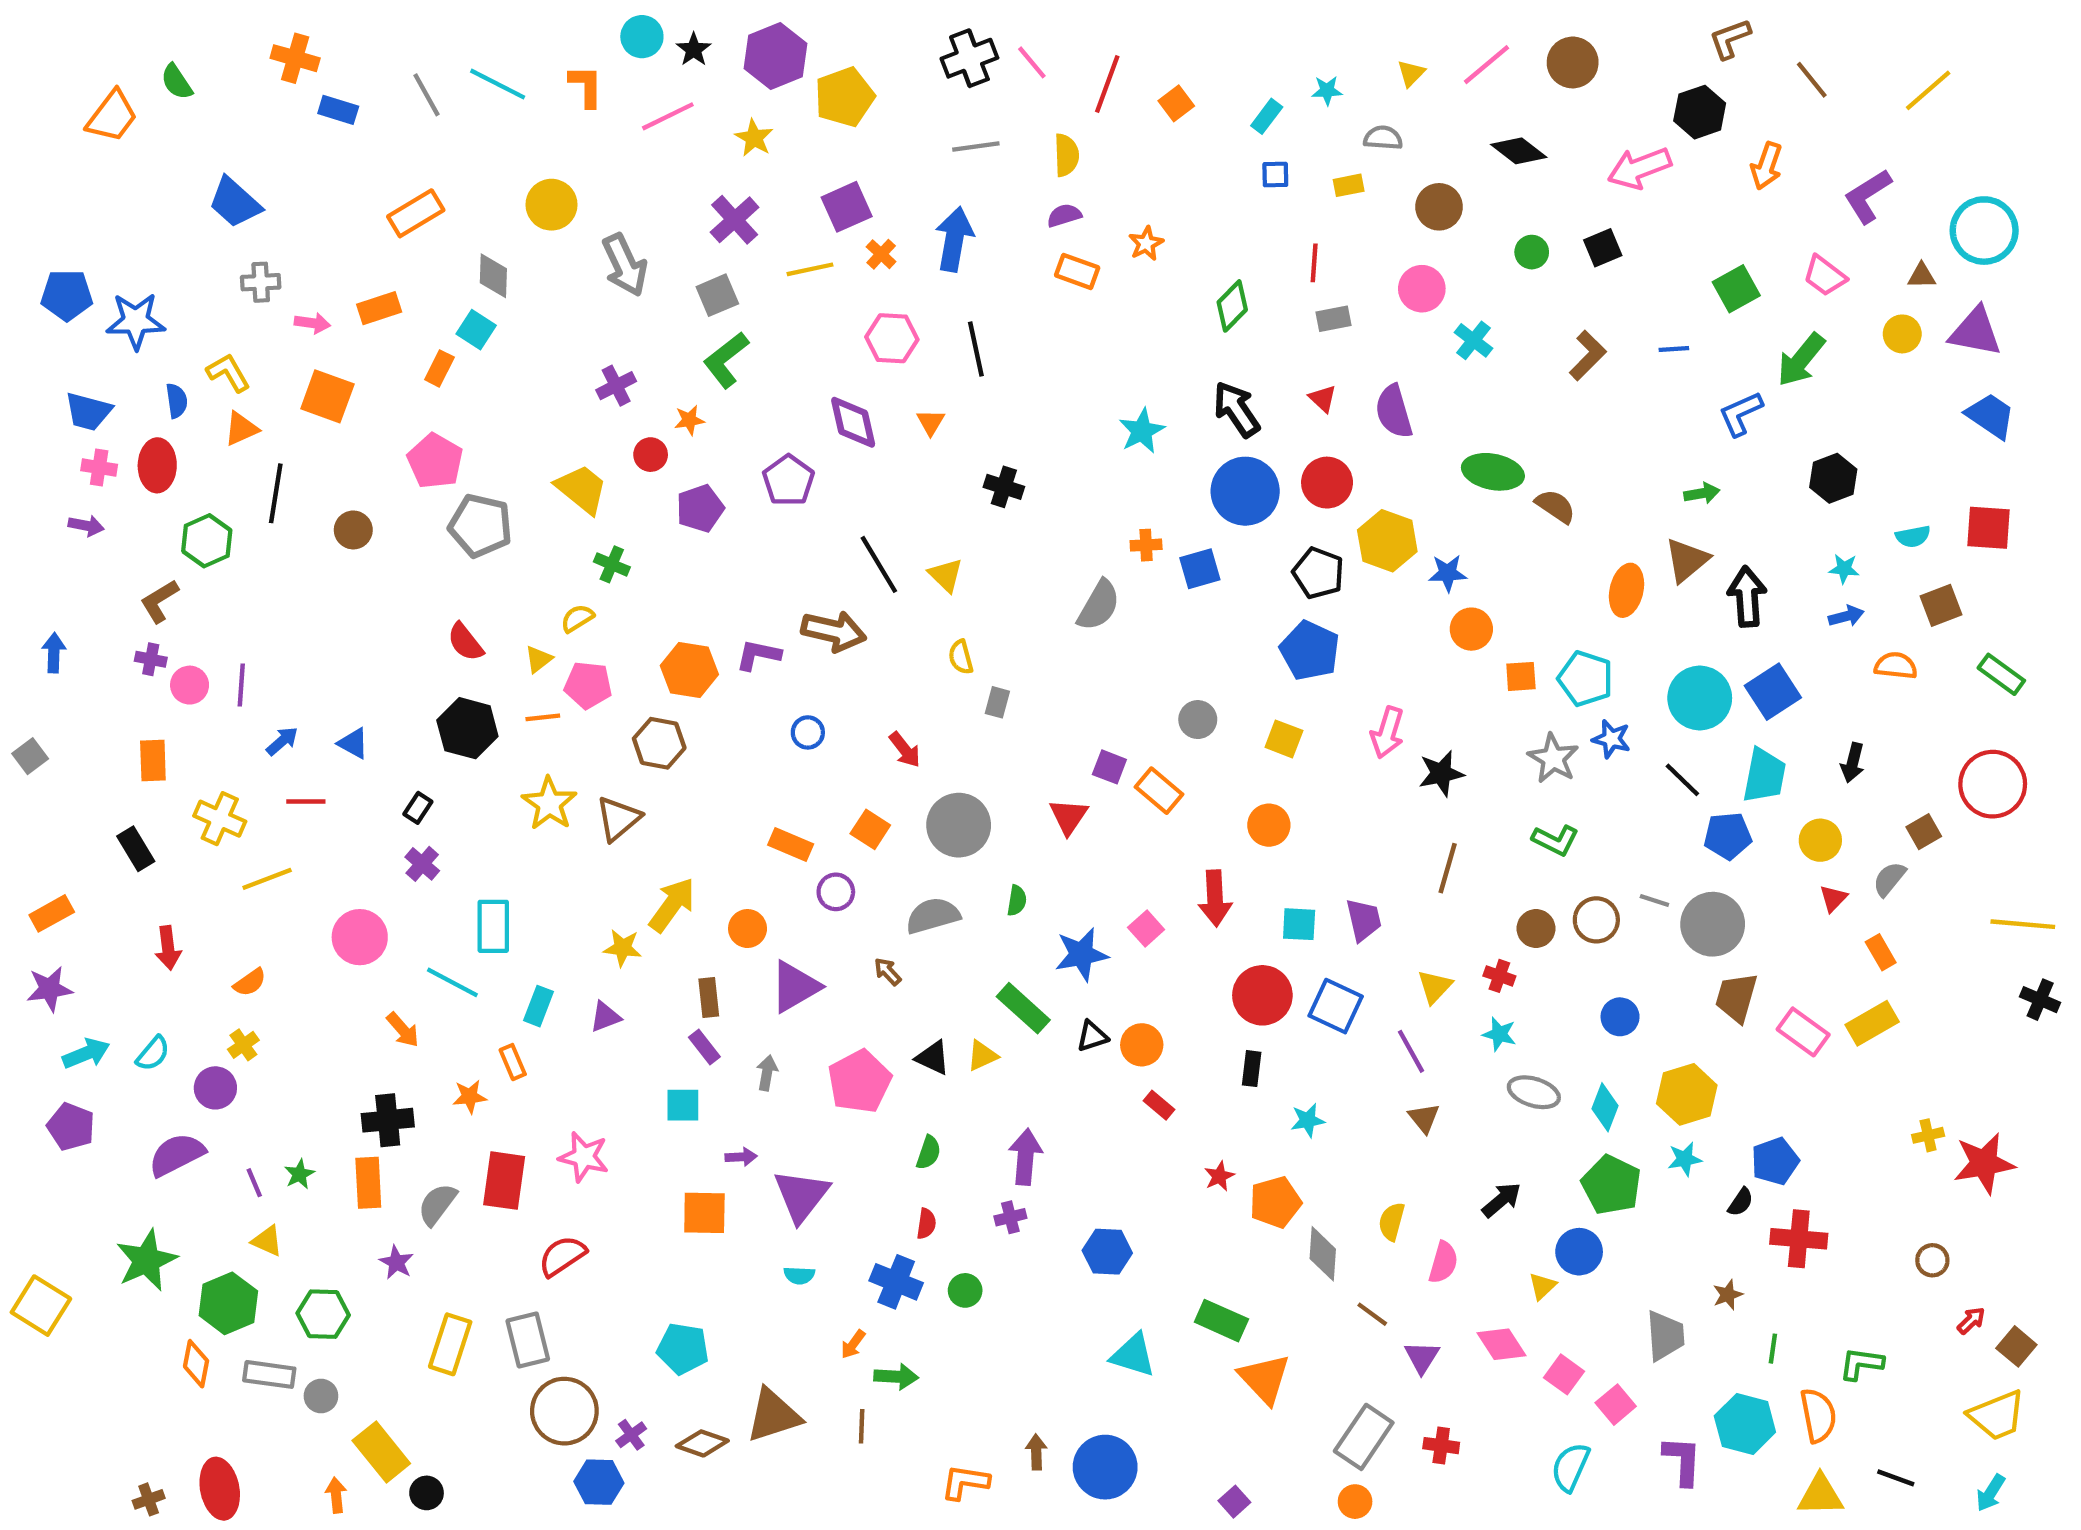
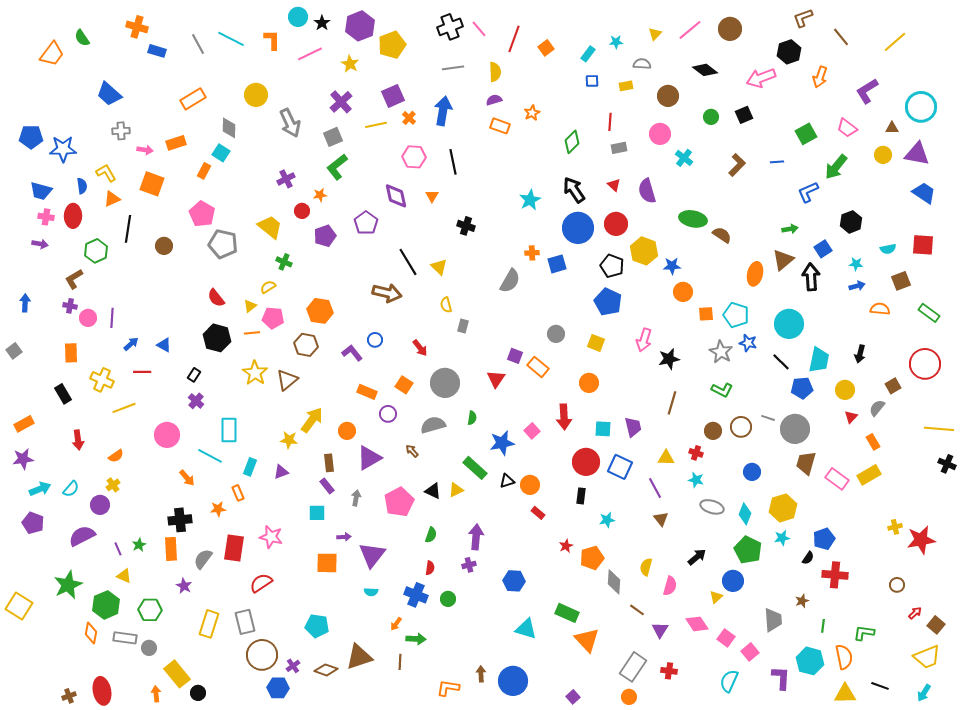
purple L-shape: (758, 655) -> (352, 353), moved, turned 40
blue square: (1773, 692) -> (823, 249), moved, size x0.7
yellow triangle: (1435, 987) -> (666, 458), turned 48

